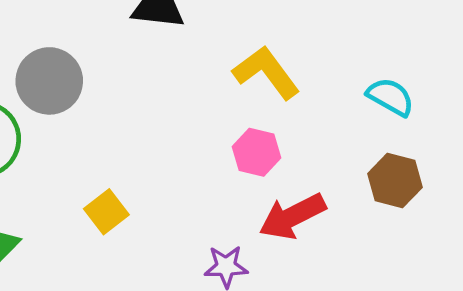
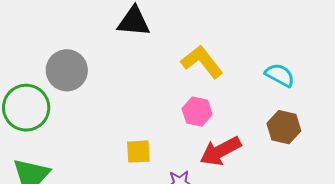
yellow square: (106, 212) -> (138, 152), moved, turned 36

